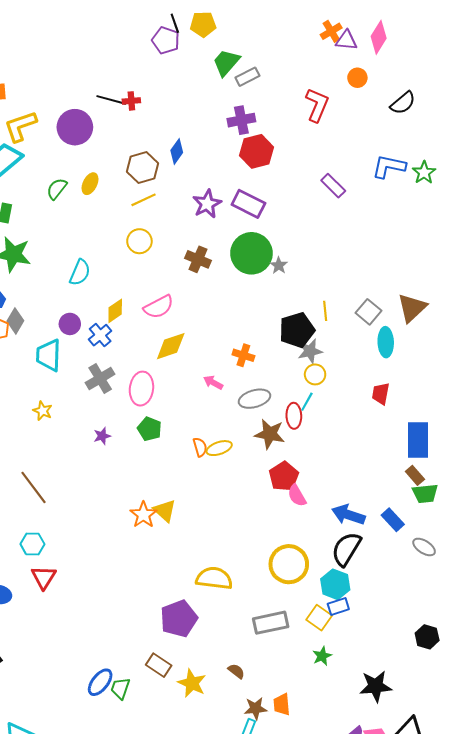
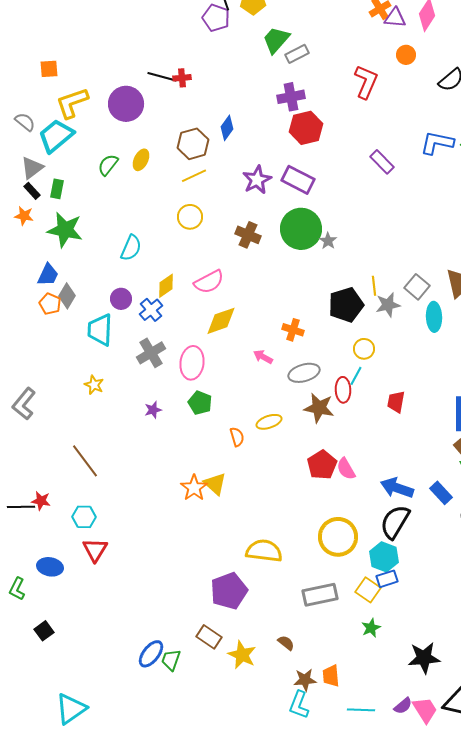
gray star: (310, 351) -> (388, 305), moved
red trapezoid: (381, 394) -> (396, 402), moved
orange semicircle: (200, 447) -> (237, 437), moved
red pentagon: (284, 476) -> (322, 465), moved

